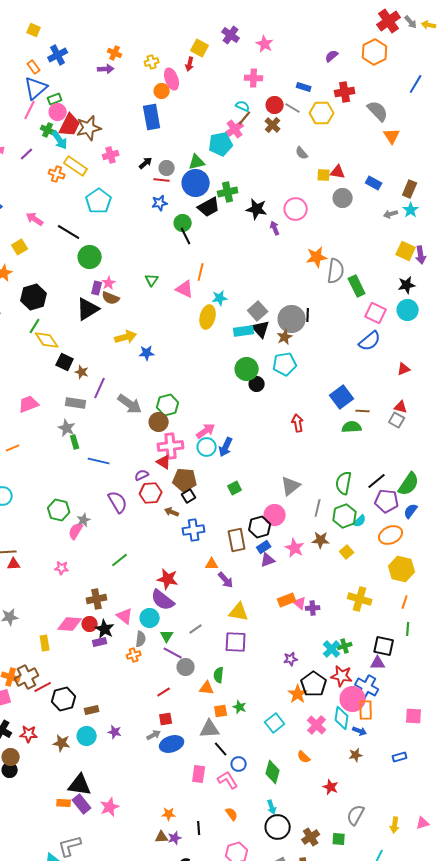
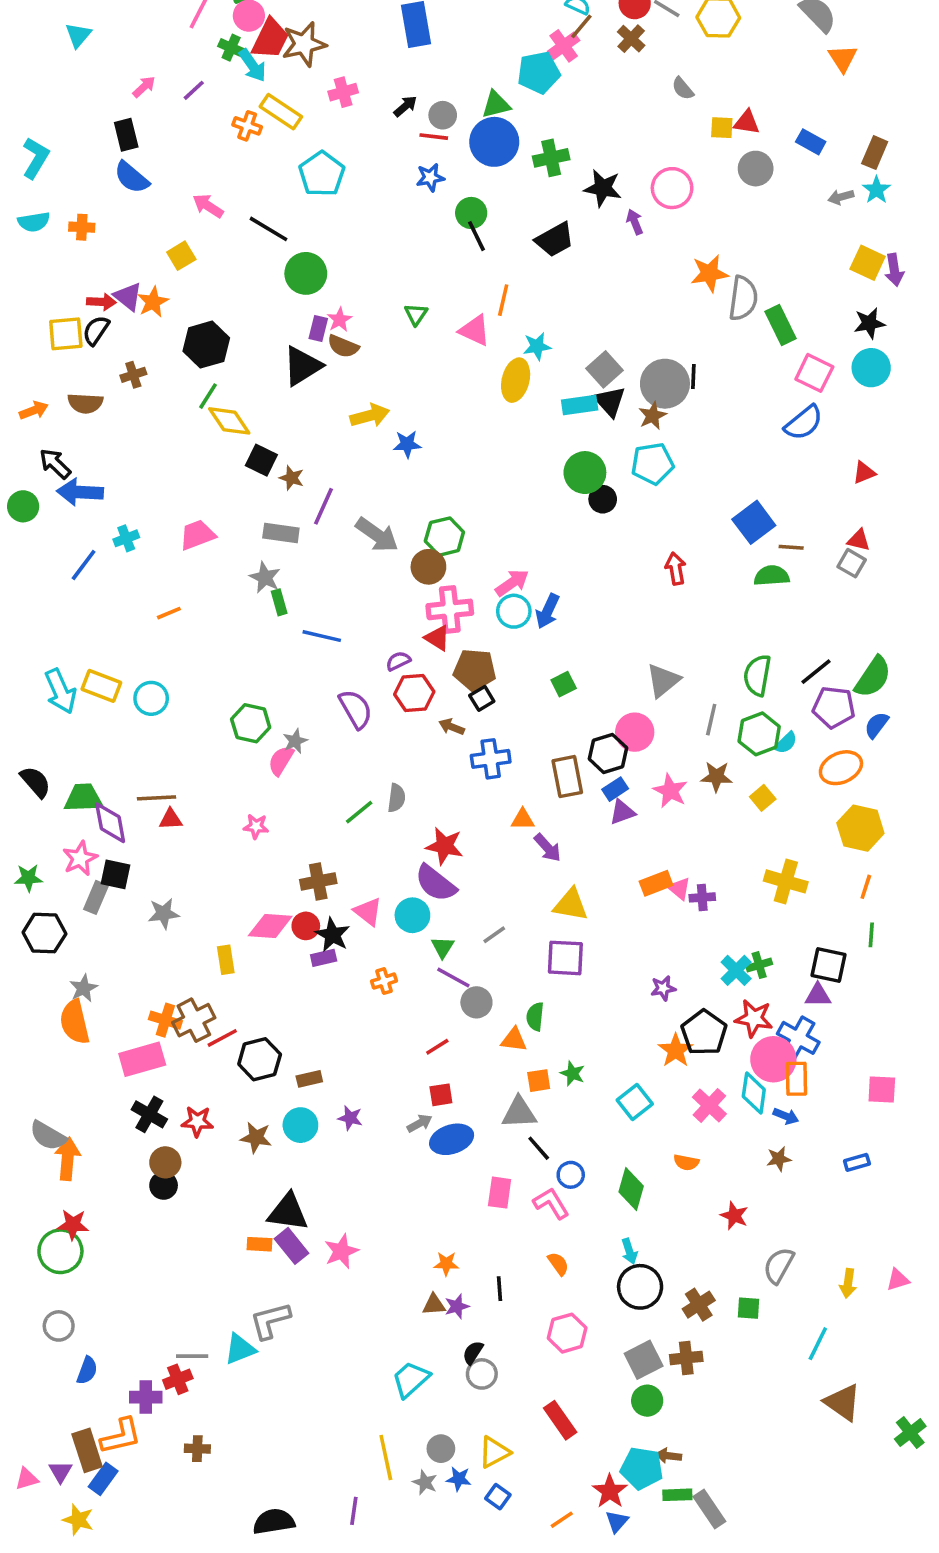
black trapezoid: (209, 207) -> (555, 240), moved
gray semicircle: (141, 639) -> (396, 798), moved
orange semicircle: (304, 757) -> (686, 1162), turned -32

